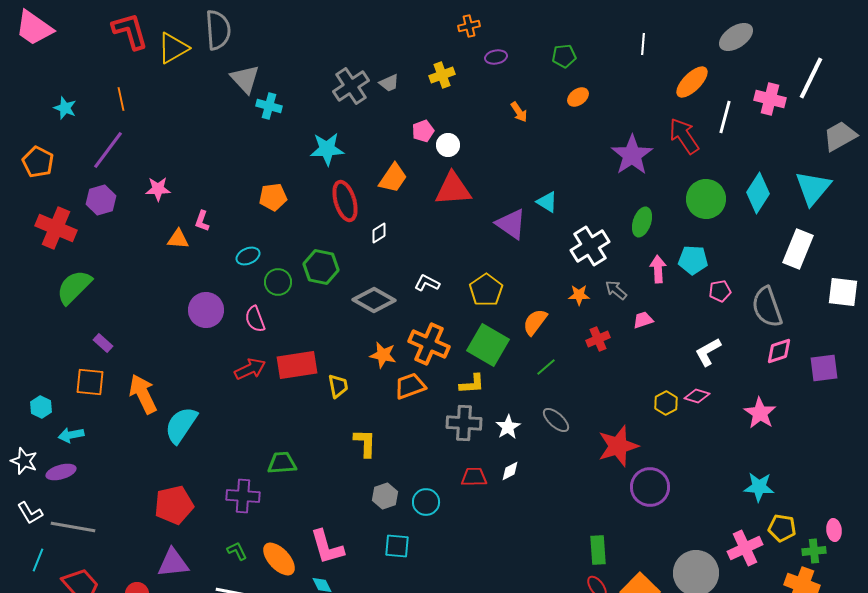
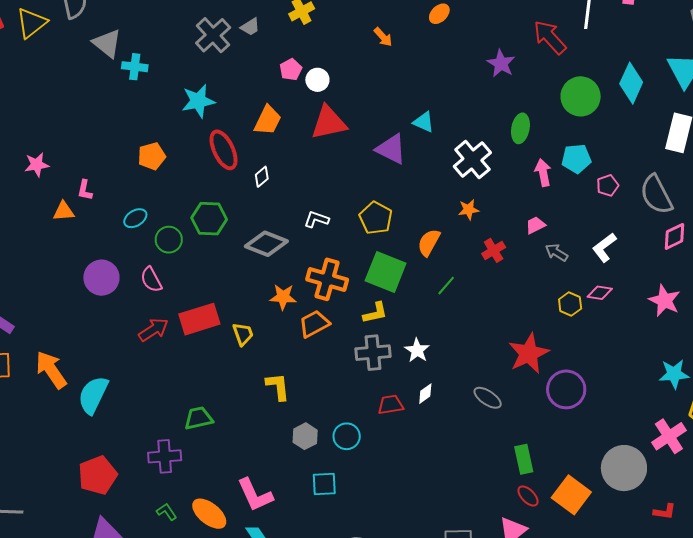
purple star: (632, 155) -> (501, 63), size x0.7
gray arrow: (616, 290) -> (557, 252), moved
gray ellipse: (556, 420) -> (488, 398), moved

